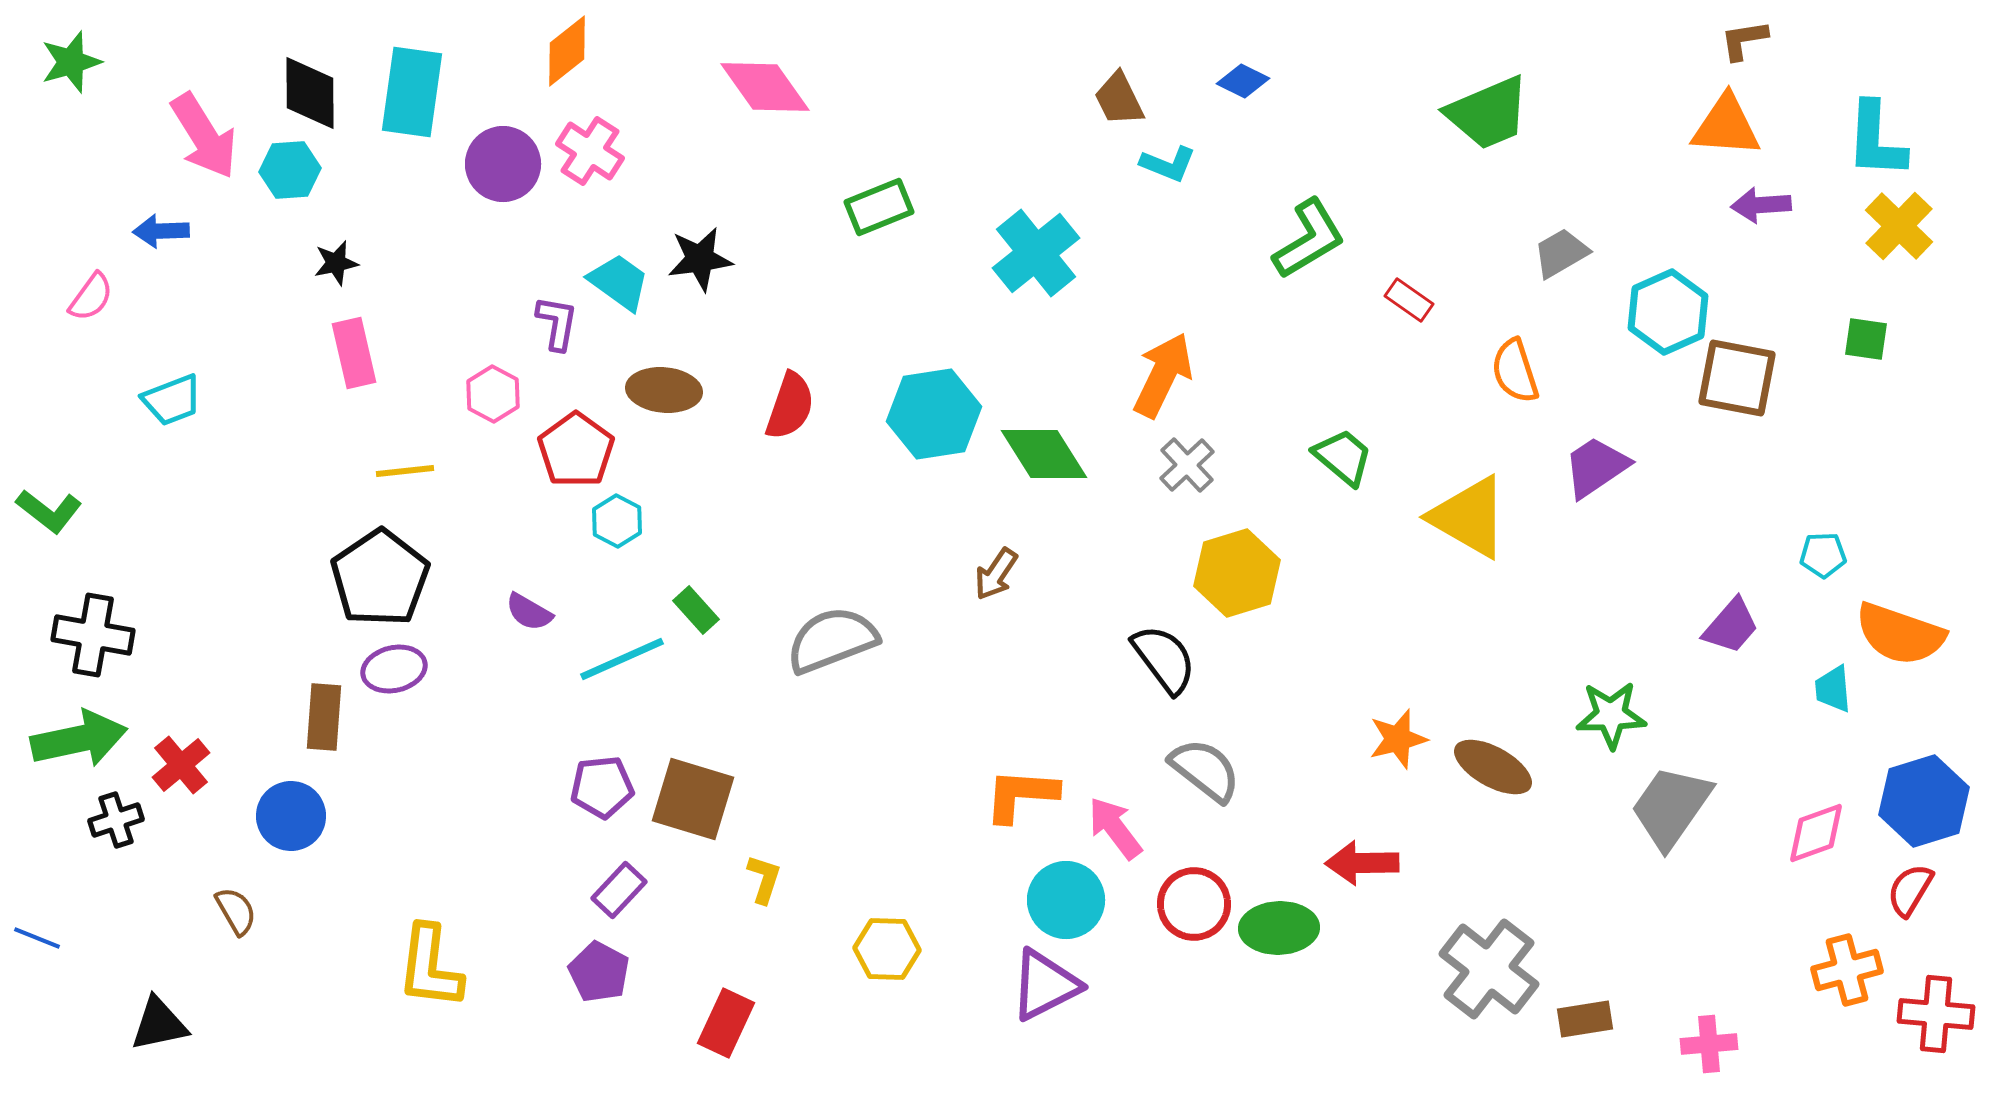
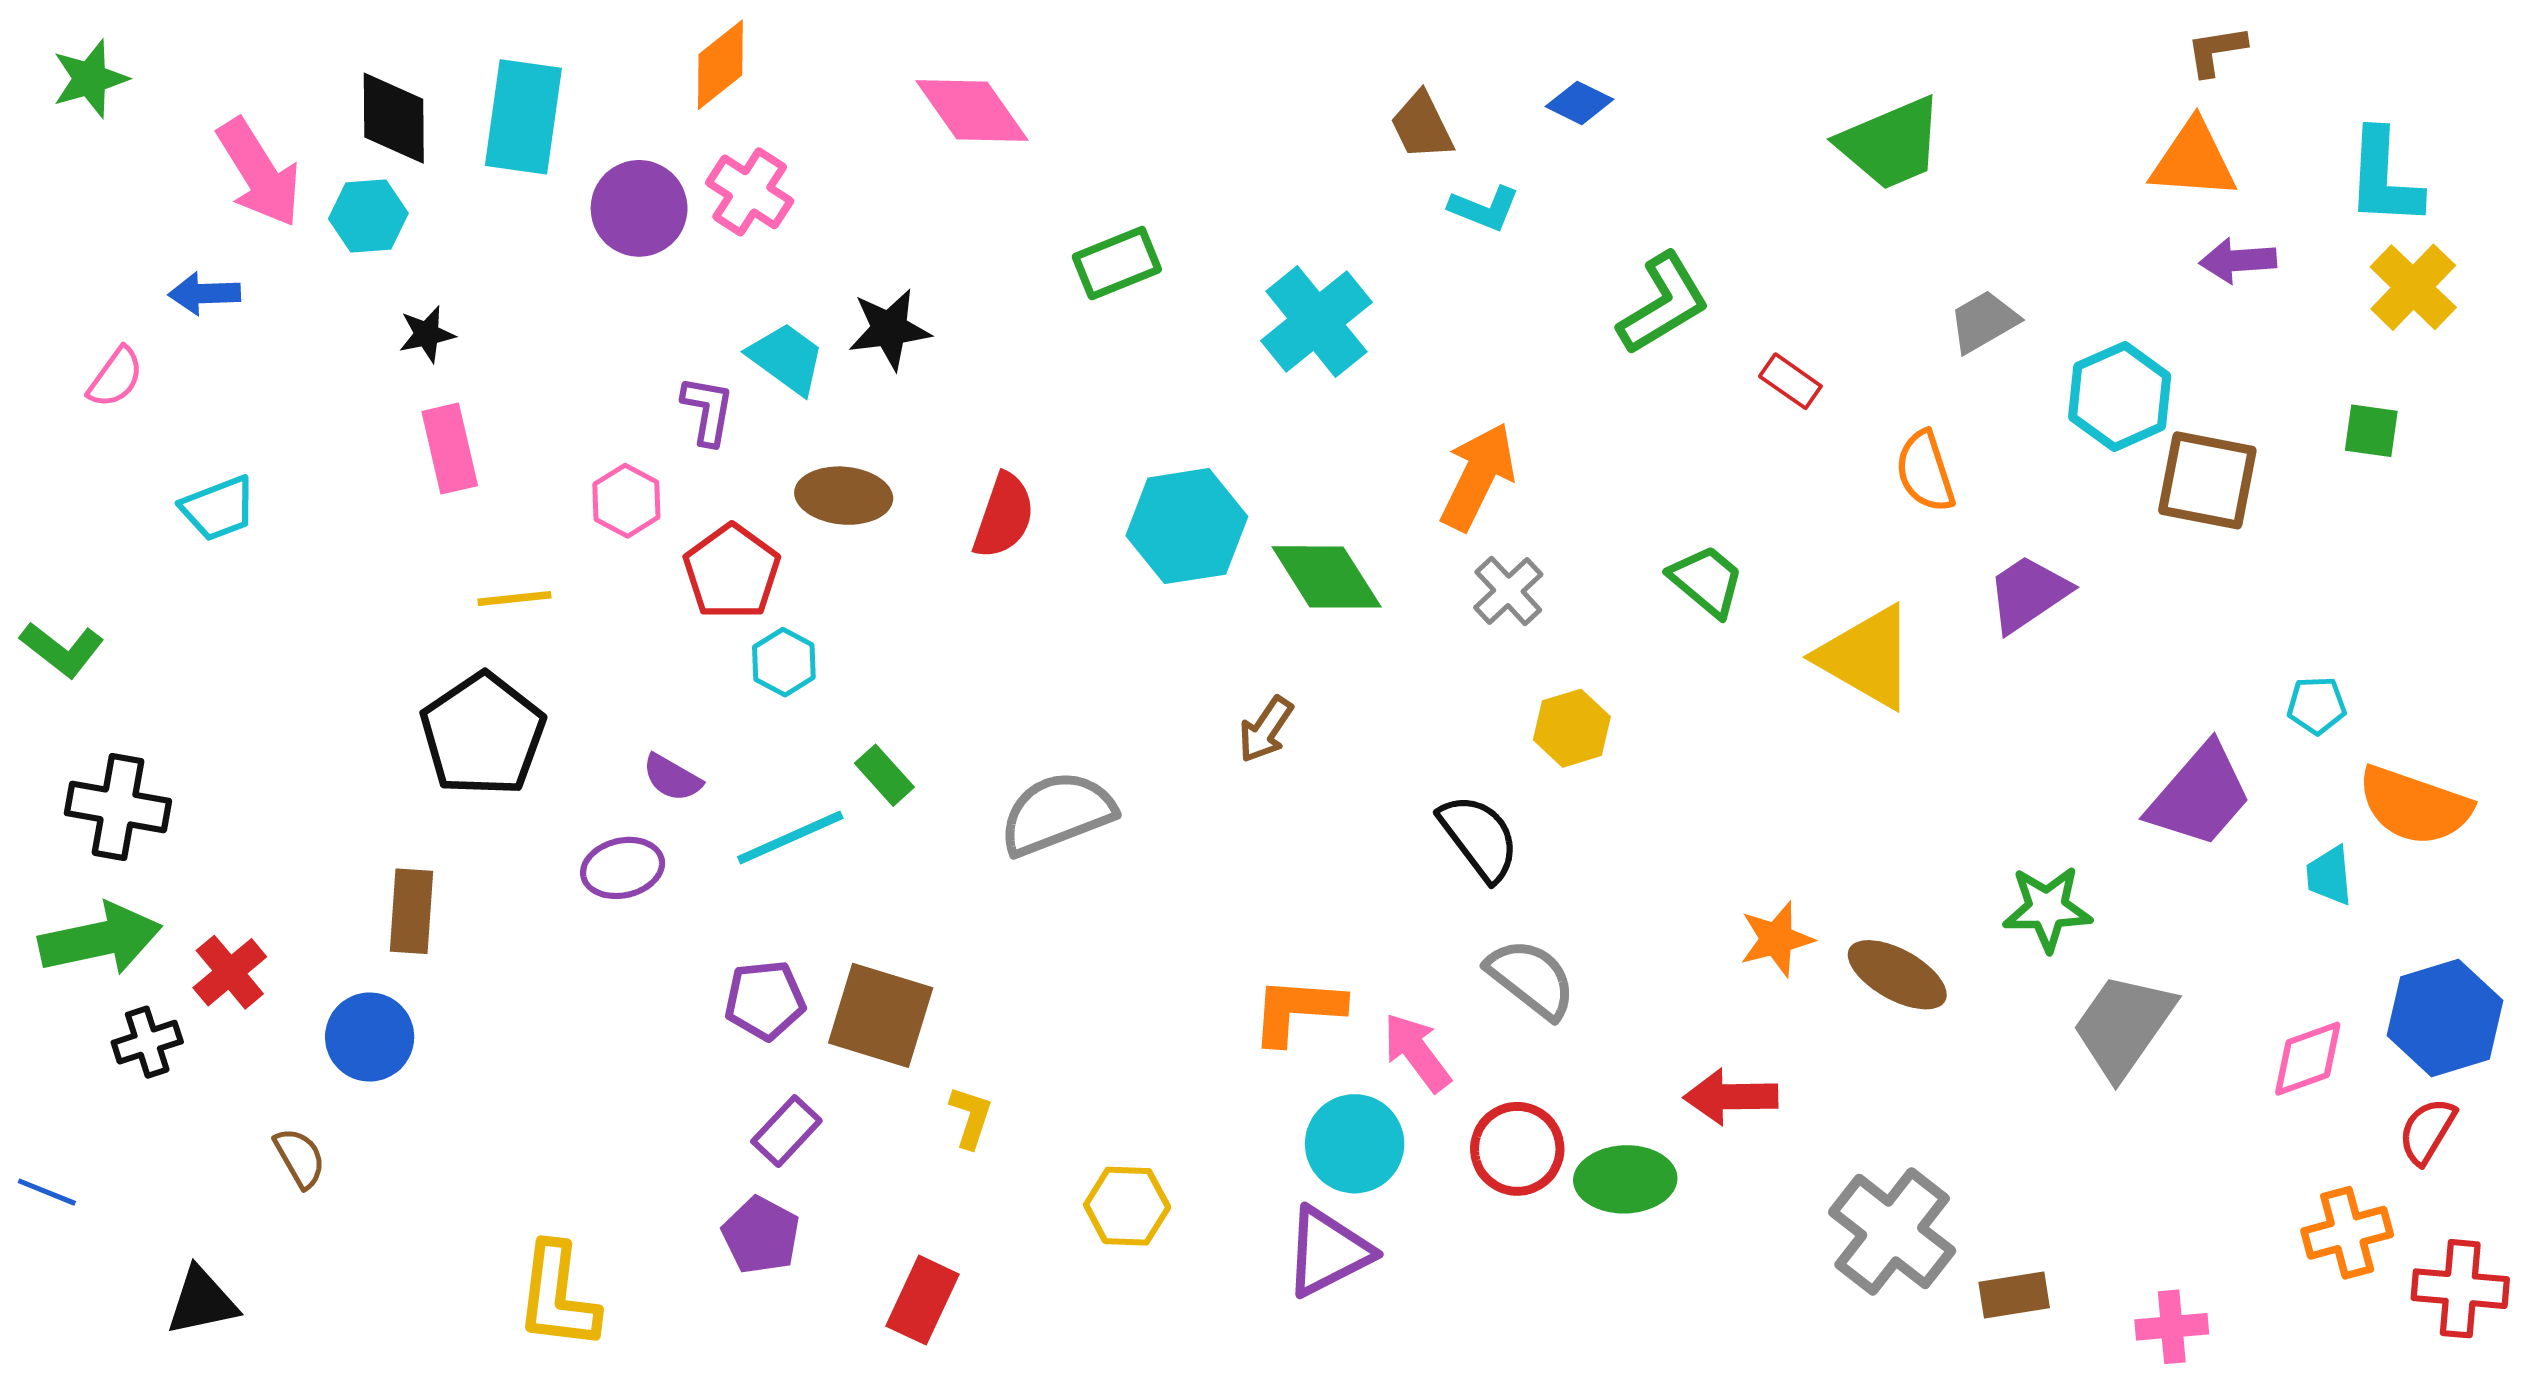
yellow hexagon: (1237, 573) -> (1572, 728), size x0.7
purple trapezoid: (1731, 626) -> (2200, 796), size x1.5
purple ellipse: (394, 669) -> (623, 868), moved
yellow L-shape: (430, 967) -> (558, 1296), moved

